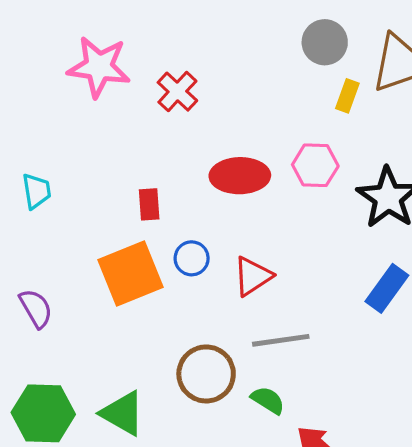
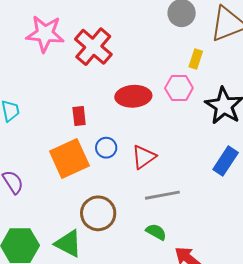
red cross: (177, 92) -> (93, 47), size x1.5
yellow rectangle: (347, 96) -> (196, 59), moved
brown circle: (206, 374) -> (98, 213), moved

